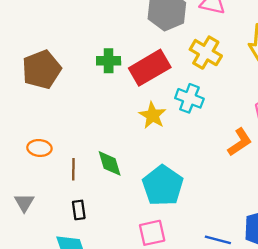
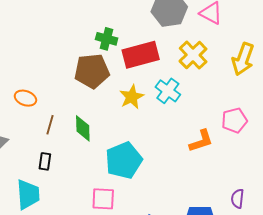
brown pentagon: (42, 69) -> (92, 71), moved

